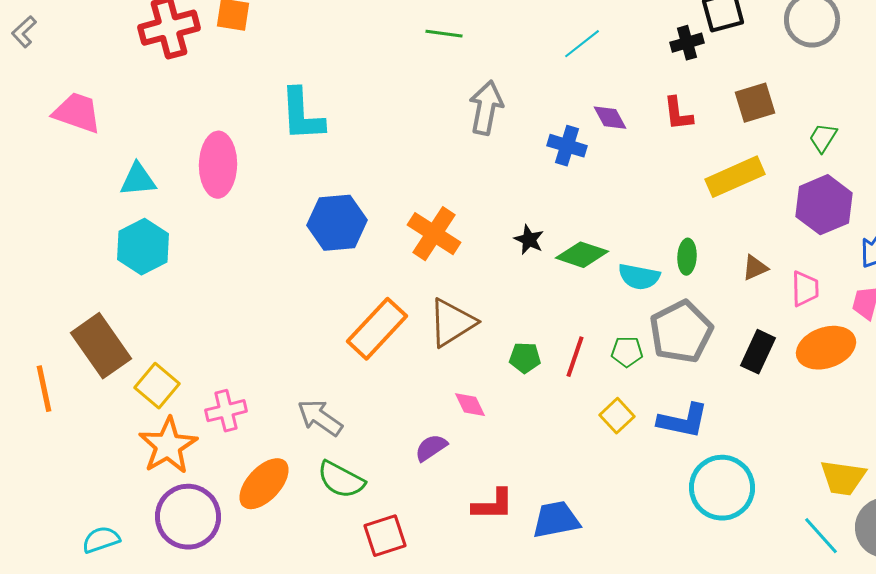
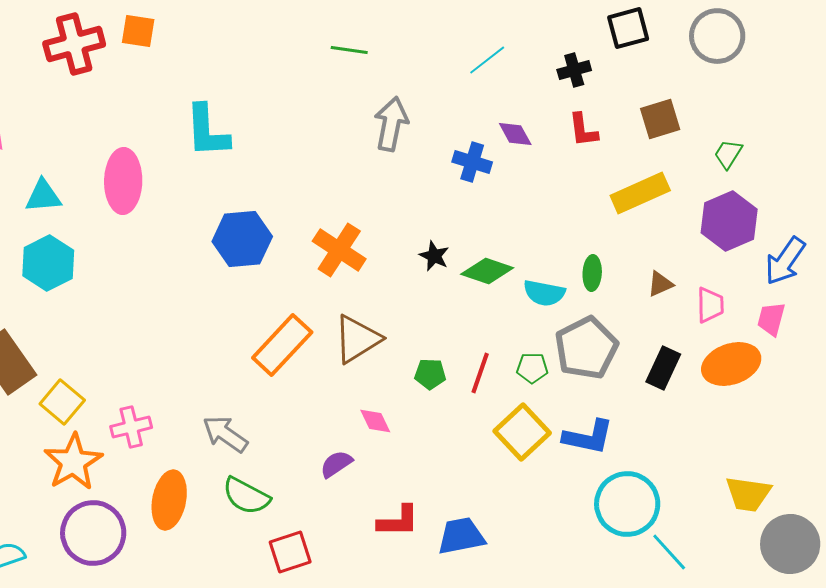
black cross: (687, 43) -> (574, 70), moved
yellow square: (617, 416) -> (522, 432), size x1.6
orange ellipse: (264, 484) -> (169, 500), turned -32
cyan line: (821, 536) -> (669, 552), moved

